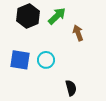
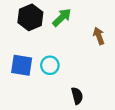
brown arrow: (78, 33) -> (99, 36), moved

